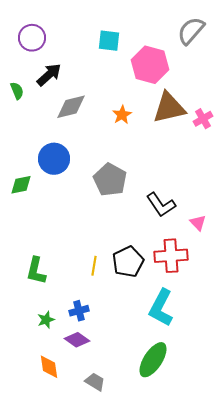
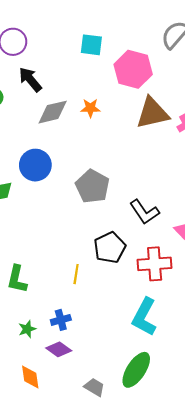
black arrow: (49, 75) -> (30, 79), turned -88
orange star: (122, 115) -> (90, 108), moved, turned 30
black pentagon: (128, 262) -> (110, 248), moved
gray trapezoid: (95, 382) -> (94, 387), moved

